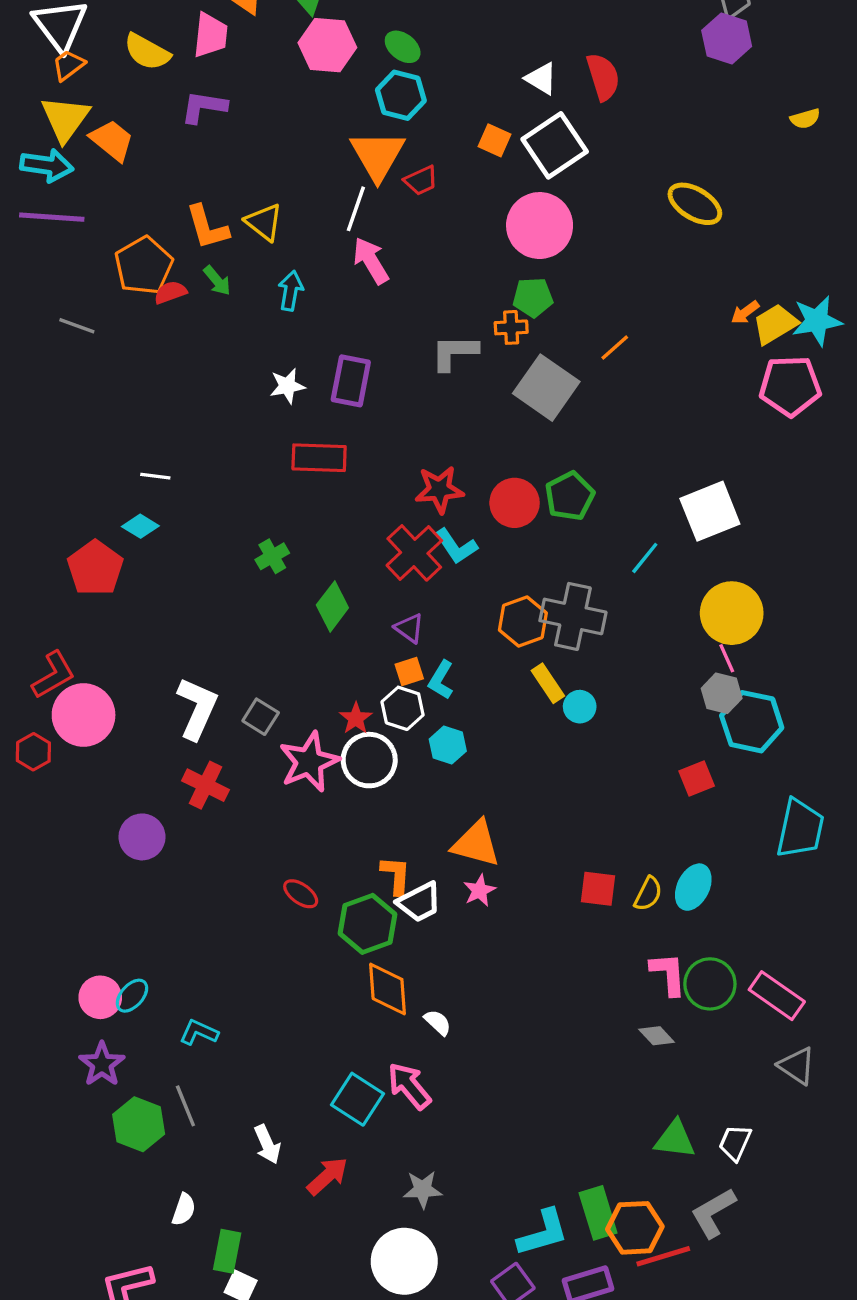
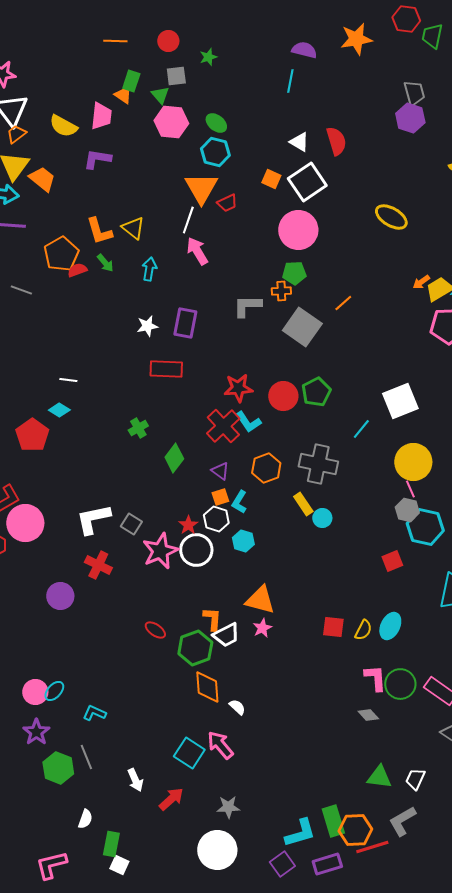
orange hexagon: (523, 621) -> (266, 468), moved
white L-shape: (197, 708) -> (93, 519), turned -126

